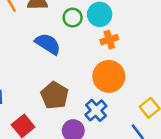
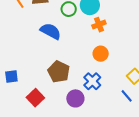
orange circle: (109, 76) -> (101, 54), size x0.6

